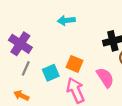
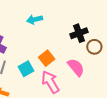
orange square: (75, 64) -> (47, 58), turned 35

